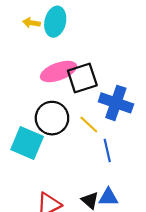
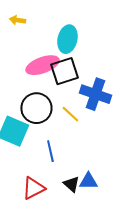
cyan ellipse: (55, 22) -> (67, 39), moved
blue line: (107, 151) -> (50, 151), moved

